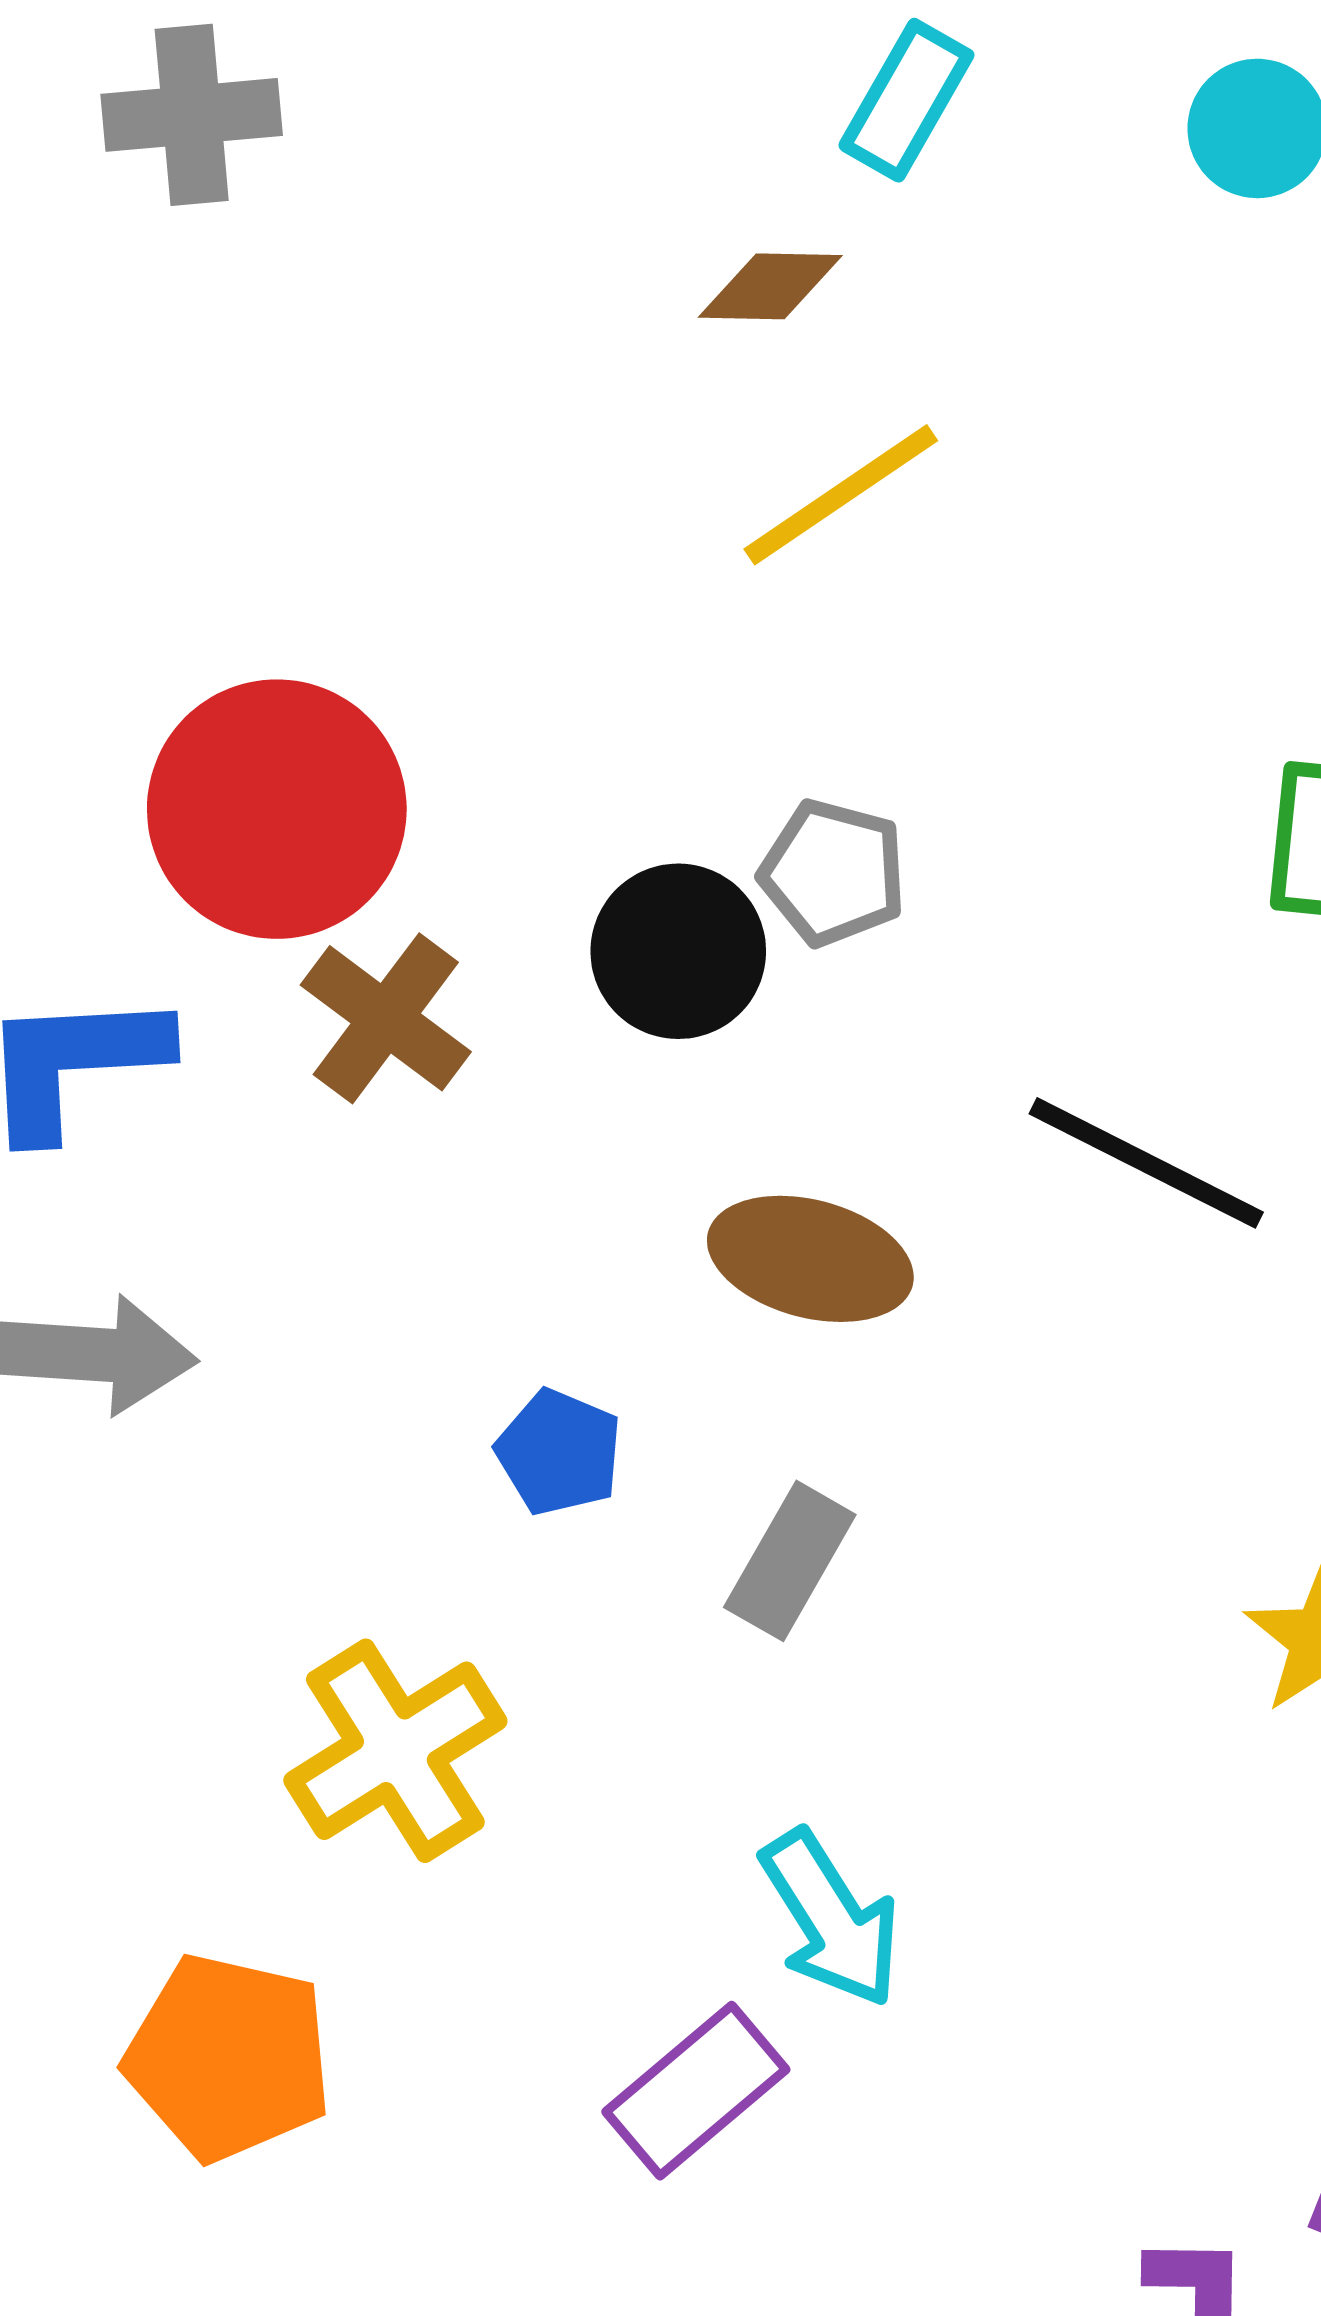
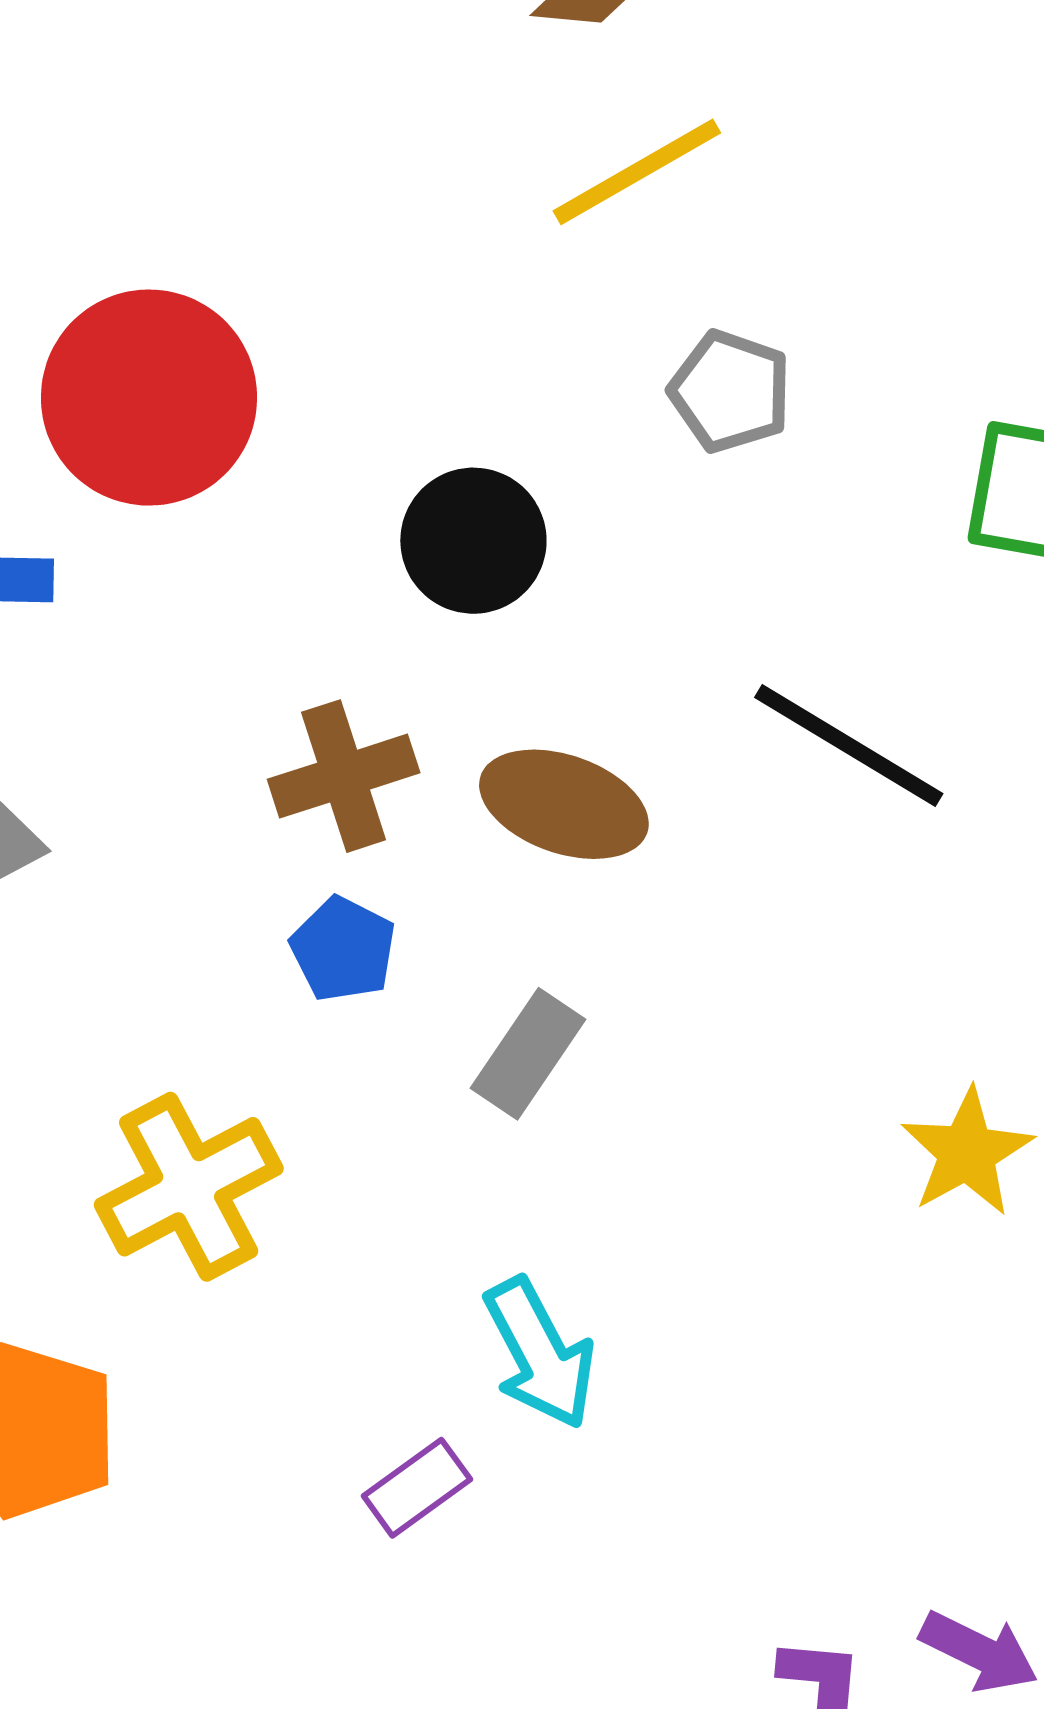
gray pentagon: (833, 873) -> (730, 391), moved
brown cross: (386, 1018) -> (344, 776), moved, turned 31
purple rectangle: (696, 2091) -> (417, 1488), size x0.7

